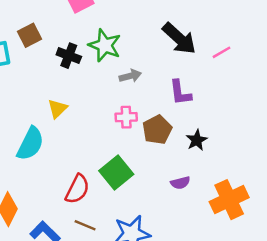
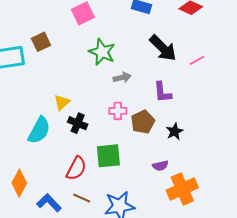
black cross: (69, 56) -> (78, 123), moved
green square: (116, 173) -> (108, 156), turned 32
orange cross: (229, 200) -> (182, 189), moved

